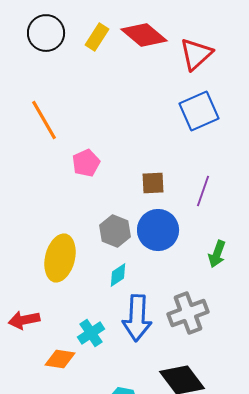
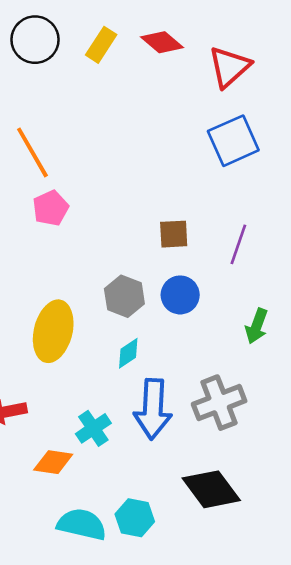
red diamond: (144, 35) -> (162, 42), size x0.7
pink pentagon: (86, 163) -> (51, 208), moved
blue circle: (158, 230) -> (180, 295), size x0.7

